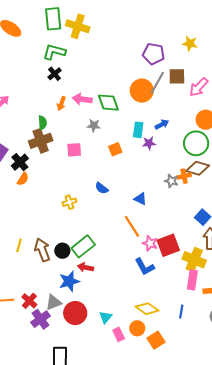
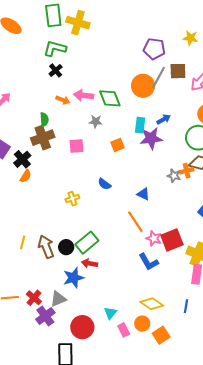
orange arrow: (61, 103) -> (63, 100), turned -88
purple star: (149, 143) -> (151, 138), size x1.6
red circle: (75, 313) -> (82, 327), moved

